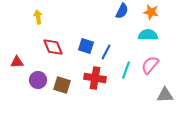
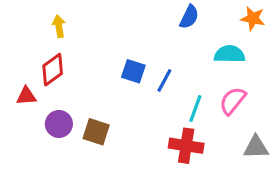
orange star: (151, 12) -> (253, 18), moved
red diamond: (53, 47) -> (53, 70), moved, turned 75
red cross: (95, 78) -> (186, 146), moved

